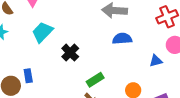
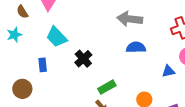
cyan trapezoid: (42, 32) -> (57, 37), turned -90
blue rectangle: (28, 76) -> (43, 65), moved

